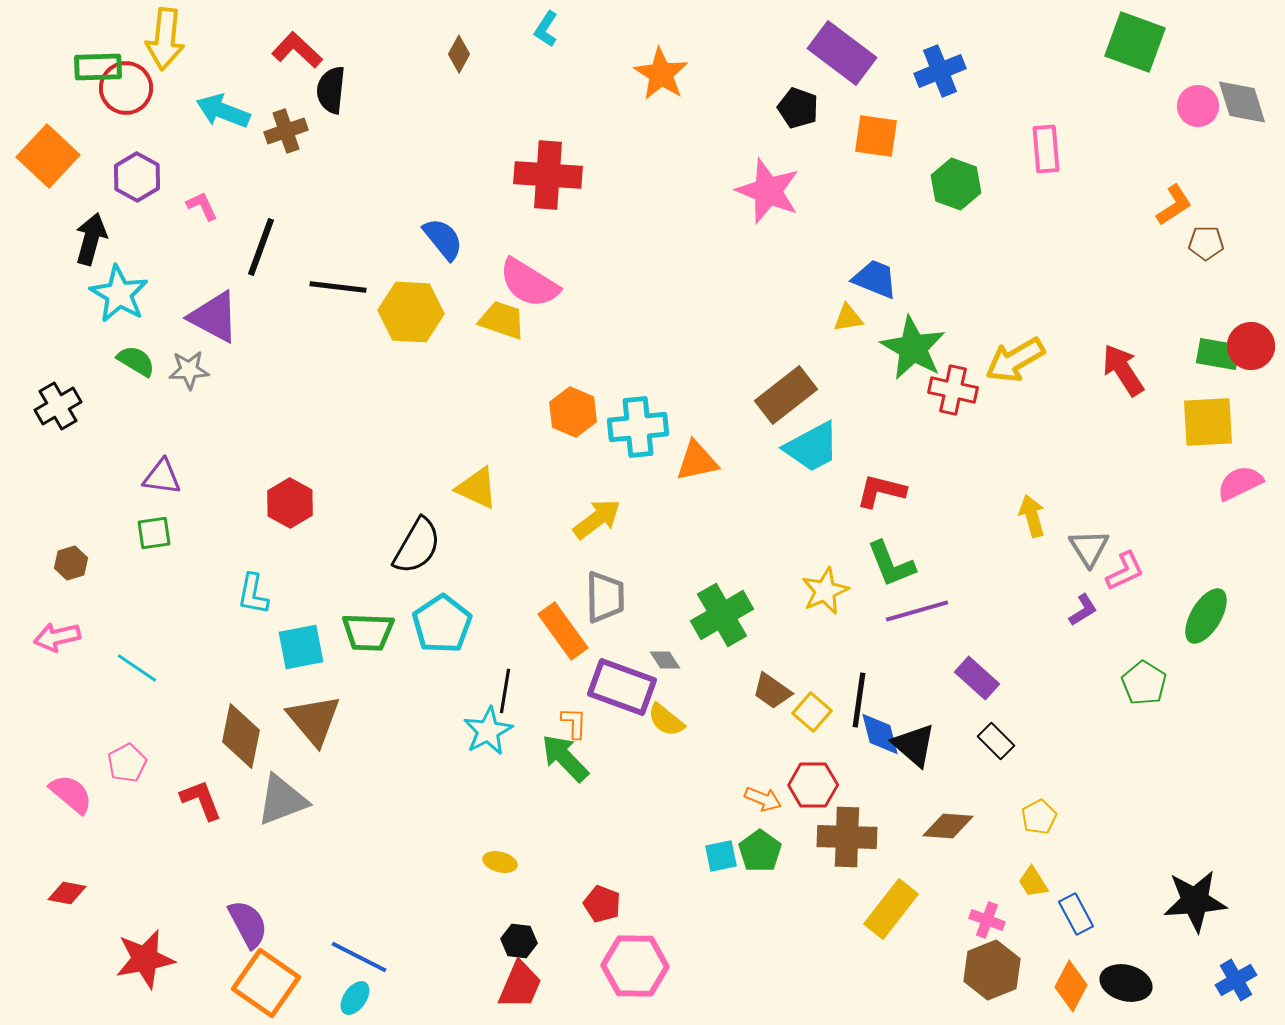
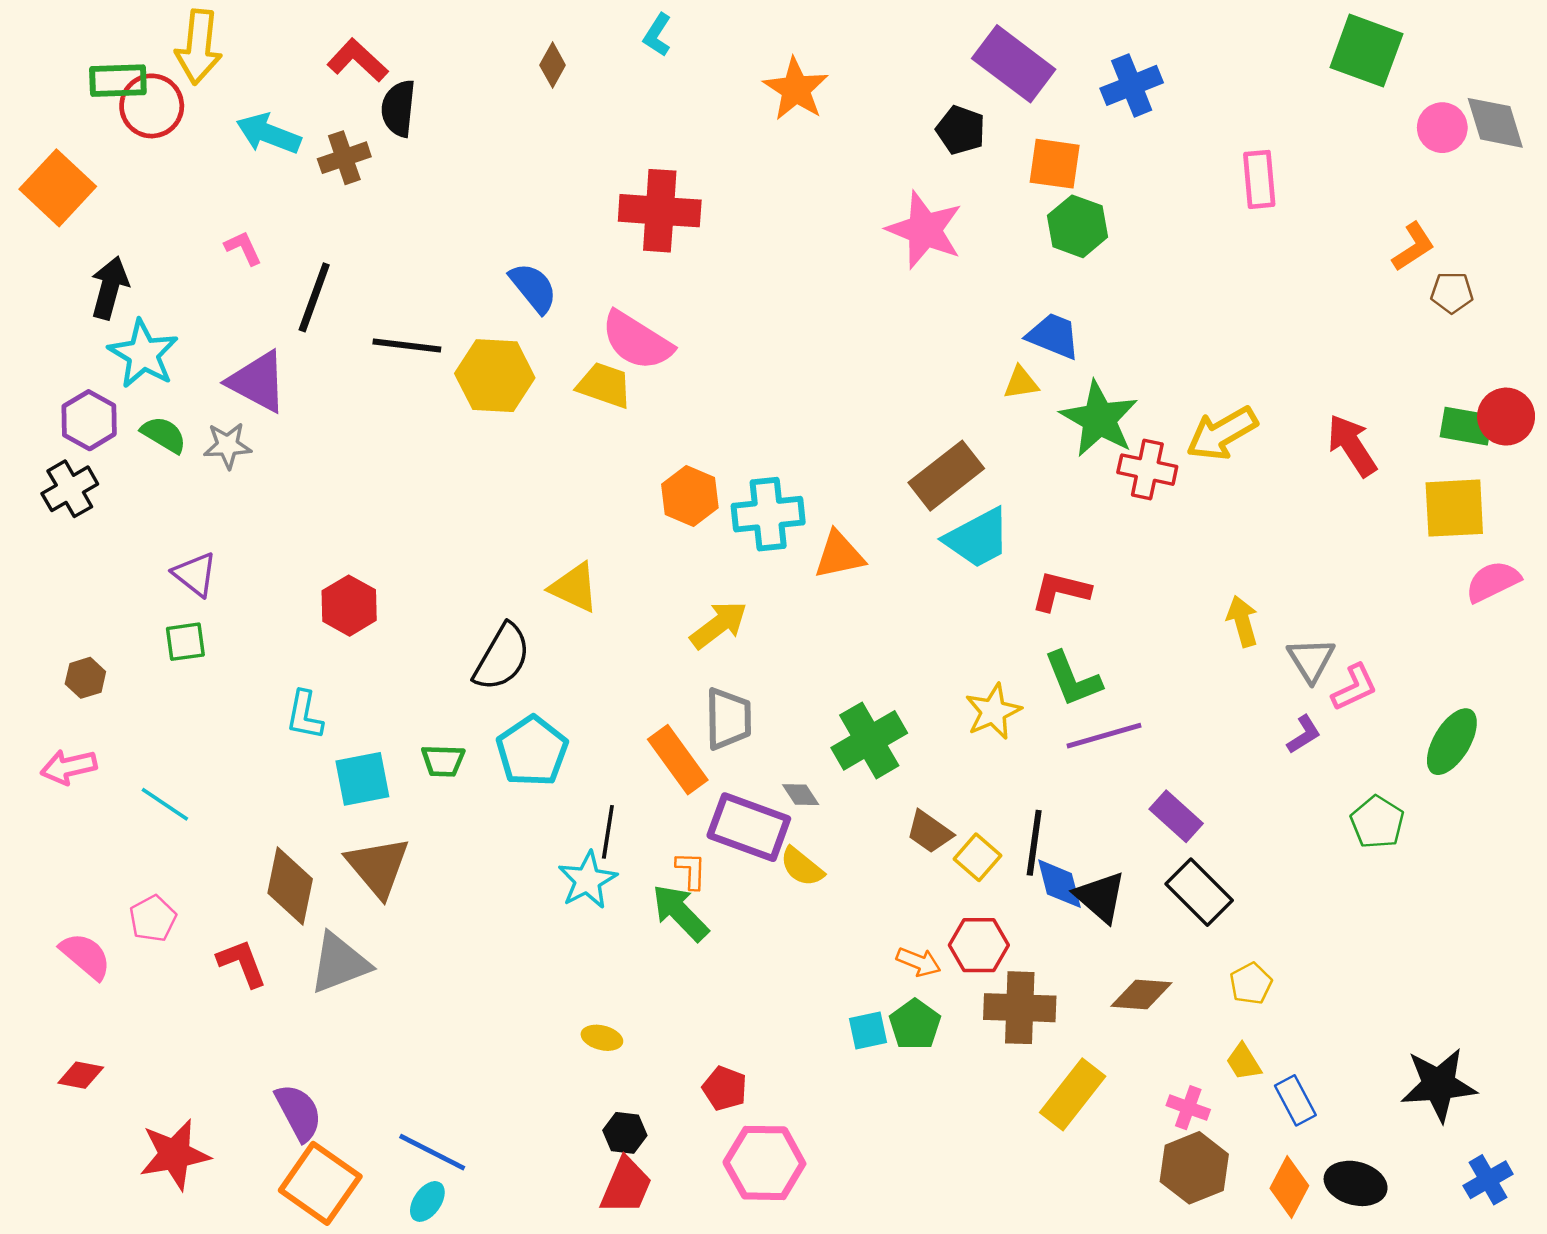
purple hexagon: (137, 177) -> (89, 420), moved
green hexagon: (956, 184) -> (1077, 226), moved
purple triangle: (162, 477) -> (195, 574), turned 30
green trapezoid: (368, 632) -> (443, 761), size x0.7
black rectangle: (996, 741) -> (1199, 892), size x1.5

